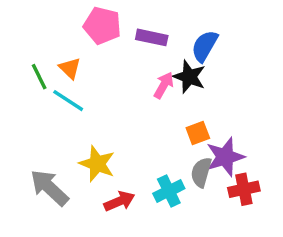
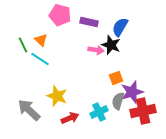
pink arrow: (164, 85) -> (96, 50), turned 70
red cross: (244, 189) -> (143, 111), size x1.4

